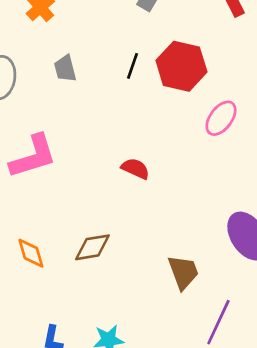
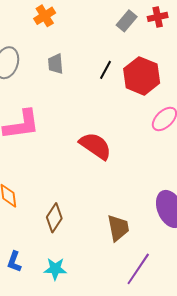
red semicircle: (135, 169) -> (95, 146), size x1.6
brown diamond: (92, 247) -> (54, 218), moved, turned -56

